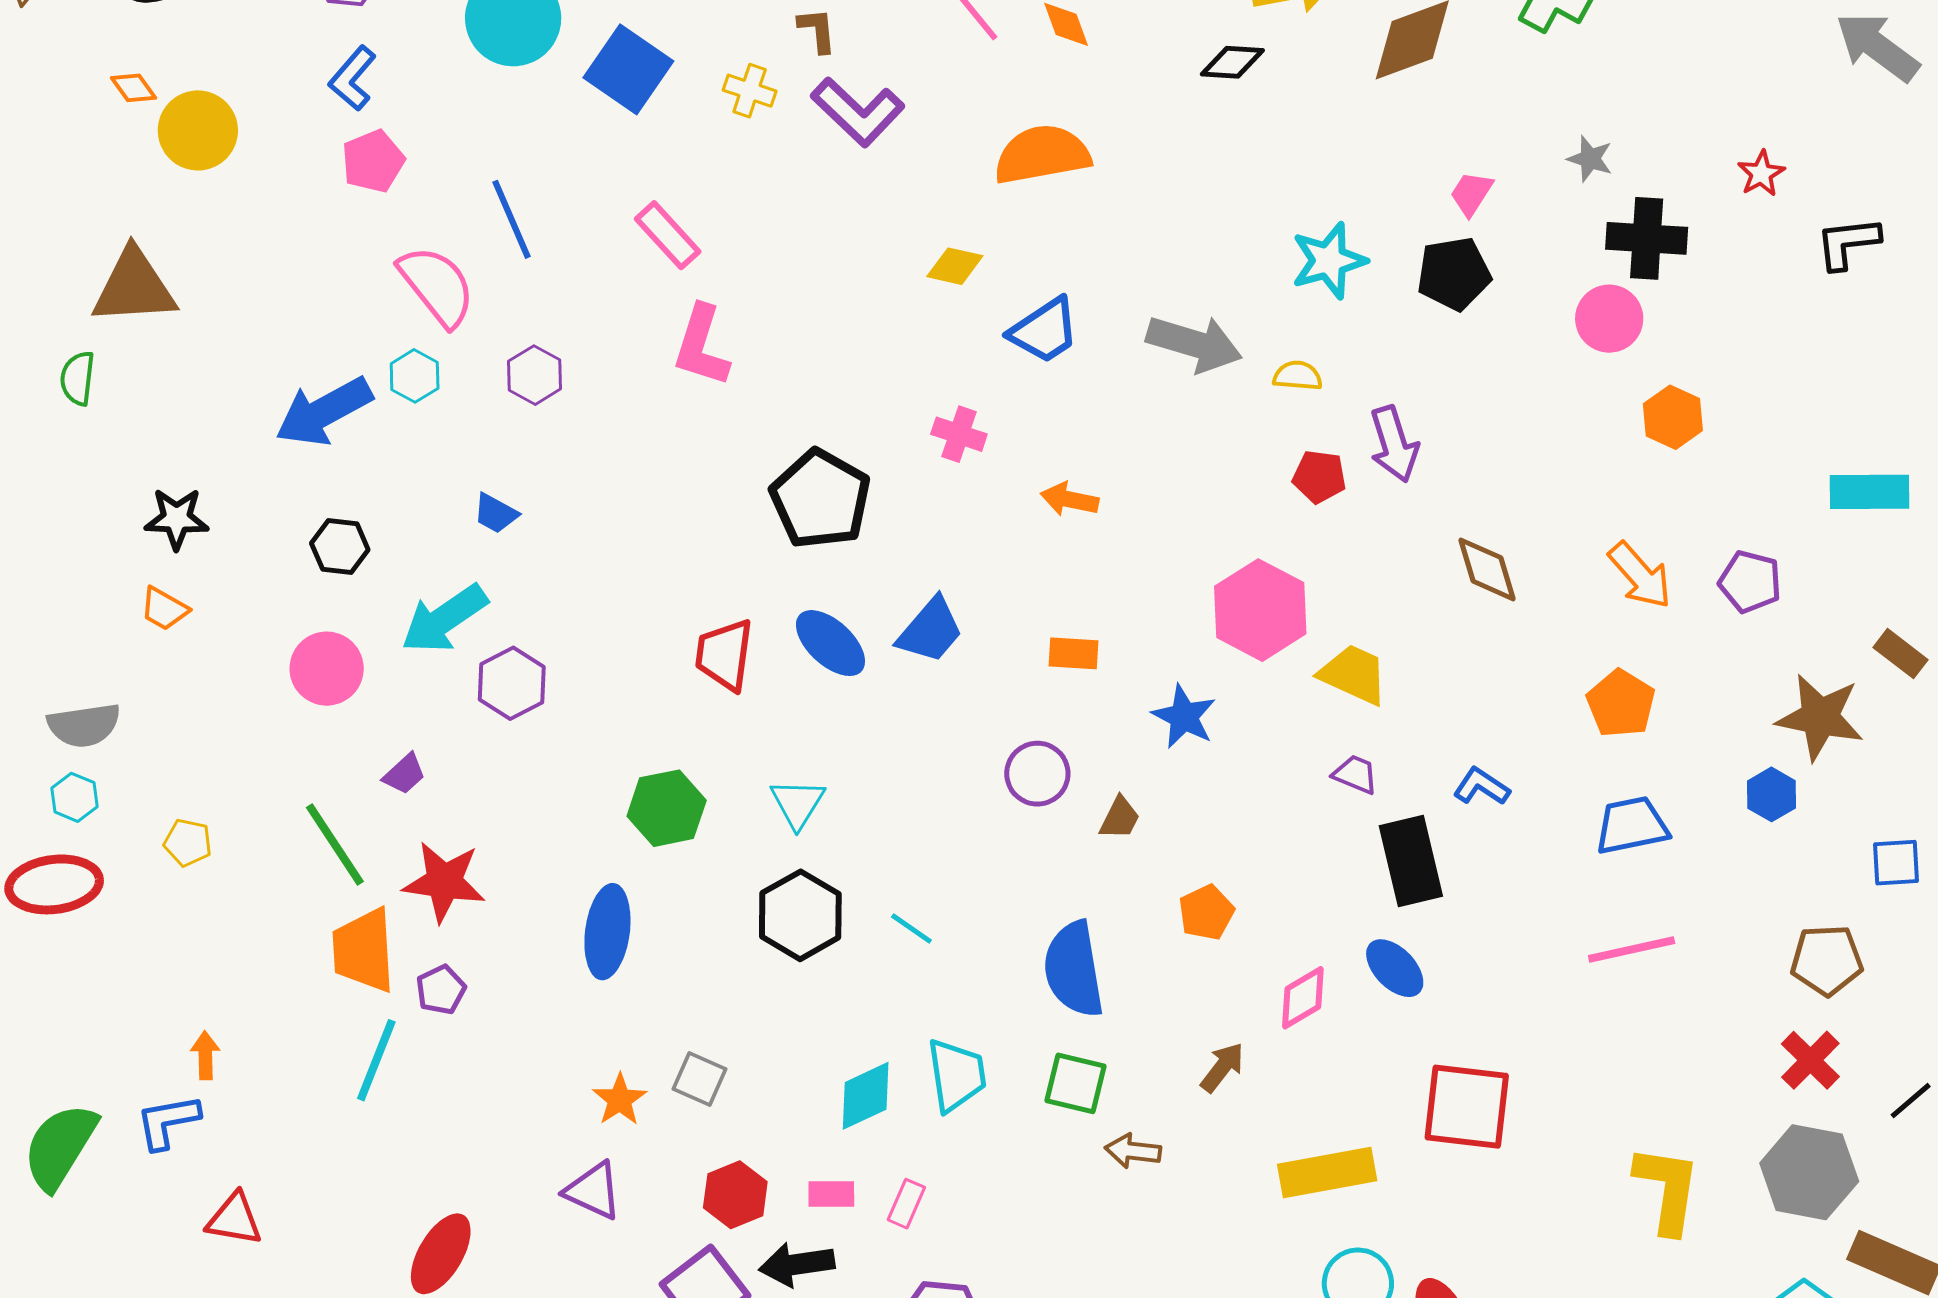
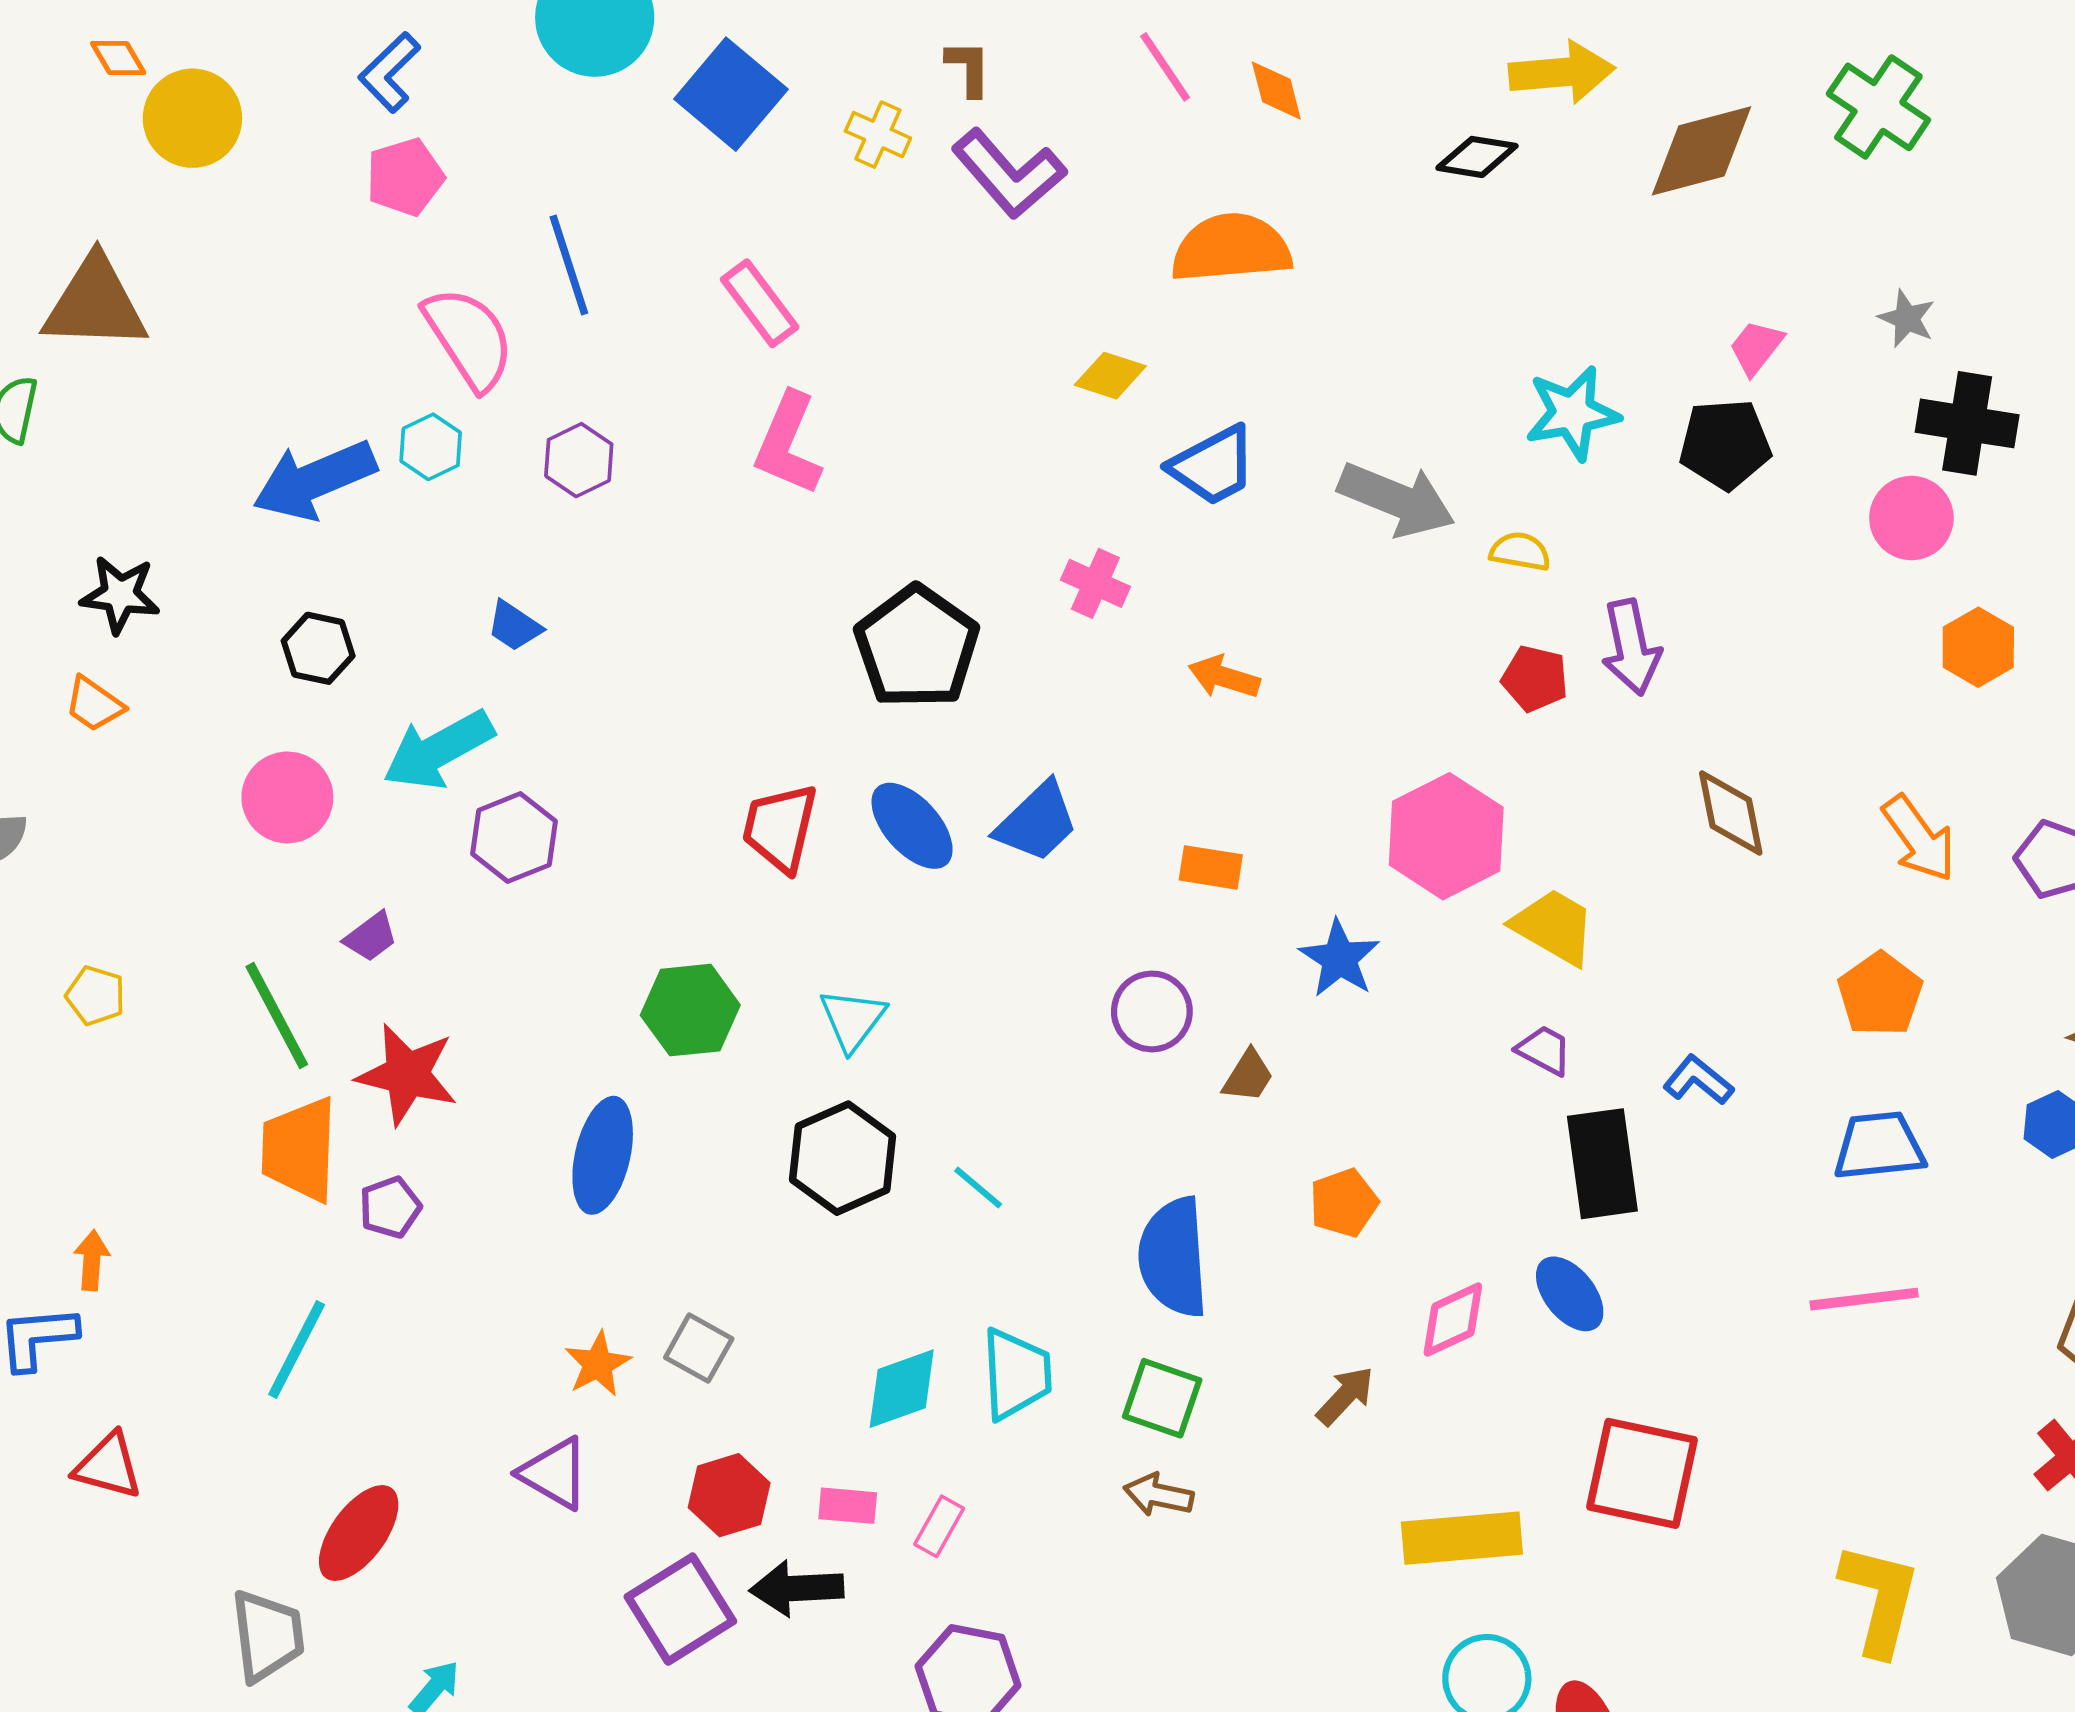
cyan line: (376, 1060) -> (297, 1350), moved
brown arrow: (1133, 1151) -> (1158, 1495), moved

